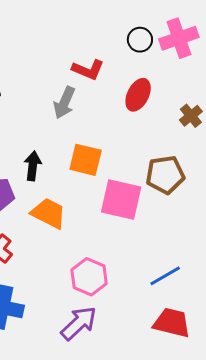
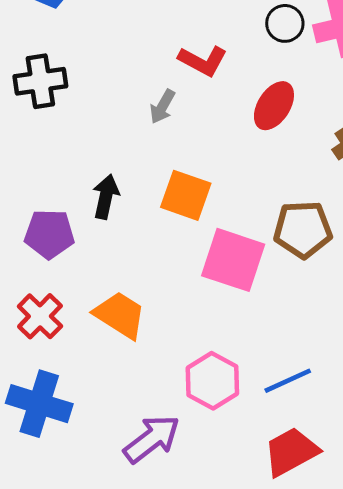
gray arrow: (64, 103) -> (162, 107), size x0.7
orange trapezoid: (49, 213) -> (120, 315), moved
pink hexagon: (89, 277) -> (212, 381), moved
red trapezoid: (172, 323) -> (291, 452), turned -48

